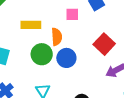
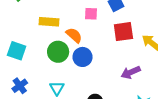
orange semicircle: (57, 37) -> (74, 35), turned -48
red square: (104, 44) -> (123, 32), moved, turned 35

